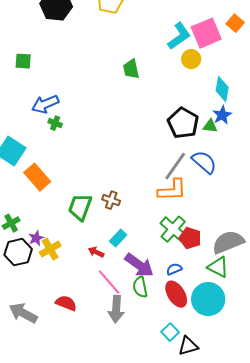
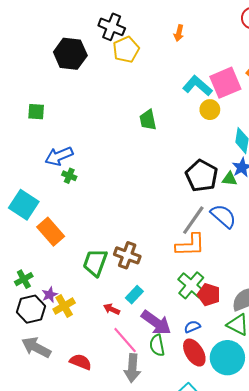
cyan L-shape: (179, 36) -> (197, 86), turned -104
brown cross: (111, 200) -> (127, 255), size x1.4
gray arrow: (23, 313) -> (36, 347), moved

